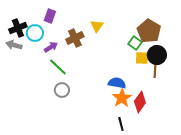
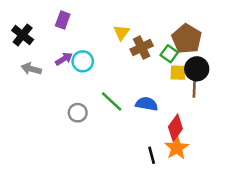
black cross: (18, 28) -> (23, 35), turned -30
cyan circle: (35, 33) -> (83, 61), moved
brown cross: (75, 38) -> (142, 48), moved
gray arrow: (14, 45) -> (31, 69), moved
green line: (58, 67) -> (112, 101), moved
orange star: (122, 98) -> (177, 148), moved

